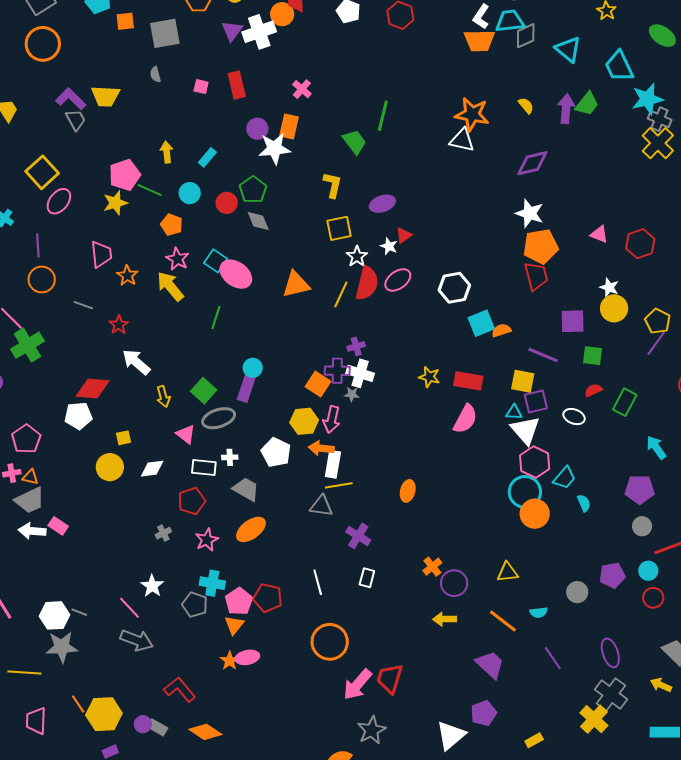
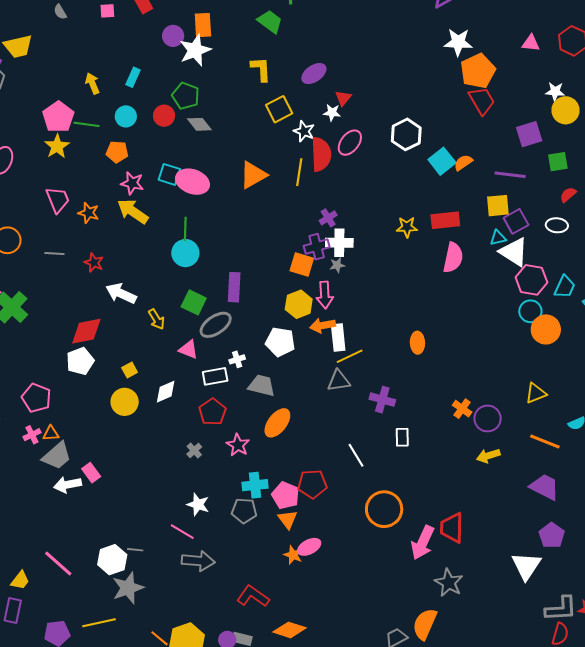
cyan circle: (253, 368) -> (185, 253), moved, size x1.4
cyan circle: (525, 492) -> (530, 311), size x0.7
pink rectangle: (58, 526) -> (91, 473), turned 36

